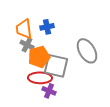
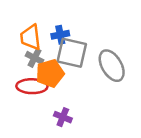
gray square: (56, 66) -> (72, 53), moved
red ellipse: (40, 78) -> (32, 86), moved

